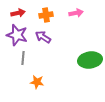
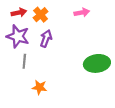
orange cross: (46, 15) -> (41, 15), moved, turned -32
purple arrow: (43, 37) -> (46, 38), turned 77

